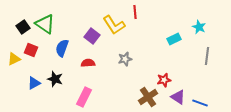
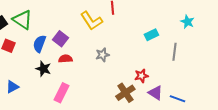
cyan star: (199, 27) -> (187, 22), moved
purple square: (92, 36) -> (60, 39), moved
gray line: (207, 56) -> (174, 52), moved
black star: (55, 79) -> (43, 69), moved
blue triangle: (34, 83) -> (12, 87), moved

